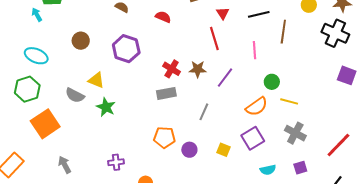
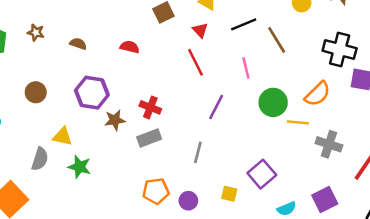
brown line: (283, 32) -> (277, 40), turned -30
black cross: (335, 33) -> (340, 50), moved
brown star: (198, 69) -> (115, 120), moved
green circle: (272, 82) -> (273, 102), size x1.5
gray semicircle: (75, 95) -> (40, 159), turned -90
orange semicircle: (257, 107) -> (318, 94), moved
gray cross: (295, 133) -> (329, 144), moved
purple square: (300, 168) -> (325, 199), size x1.5

